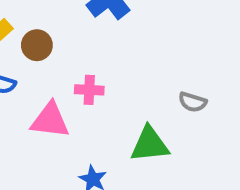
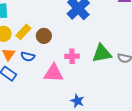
green triangle: (150, 144) -> (102, 53), moved

